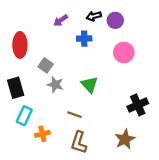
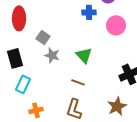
blue cross: (84, 39) -> (89, 12), moved
brown line: (75, 115) -> (78, 82), moved
orange cross: (42, 134) -> (36, 110), moved

